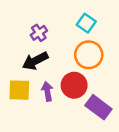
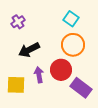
purple cross: (39, 33) -> (18, 22), moved
yellow square: (19, 90) -> (16, 85), moved

